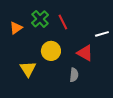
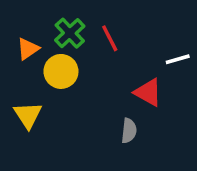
yellow circle: (51, 51) -> (61, 71), moved
yellow triangle: (28, 69) -> (28, 115), moved

